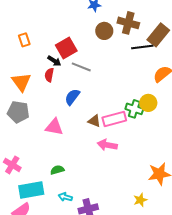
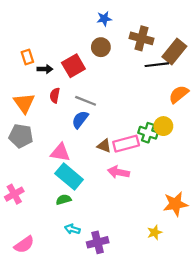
brown circle: (104, 31) -> (101, 47), moved
black arrow: (54, 61) -> (45, 69), moved, turned -32
gray line: (81, 67) -> (86, 101), moved
pink cross: (12, 165) -> (14, 194), turned 30
cyan rectangle: (31, 190) -> (69, 177), moved, turned 50

